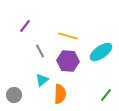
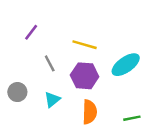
orange semicircle: (60, 94) -> (90, 112), moved
gray circle: (14, 95) -> (17, 92), moved
green line: (106, 95) -> (132, 118), turned 40

